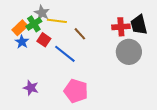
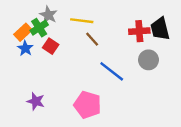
yellow line: (57, 21) -> (82, 21), moved
gray circle: (129, 52) -> (148, 60), size x0.7
blue line: (65, 54) -> (112, 71), moved

